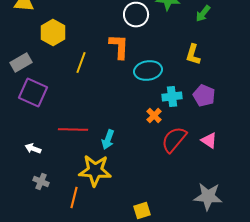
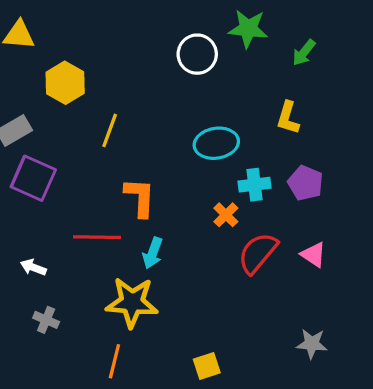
orange L-shape: (119, 46) -> (140, 197), moved
gray star: (208, 196) -> (312, 344), size x0.7
orange line: (74, 198) -> (114, 361), moved

